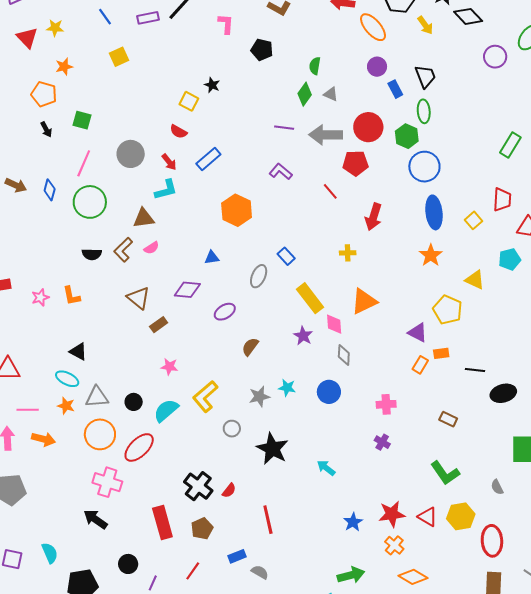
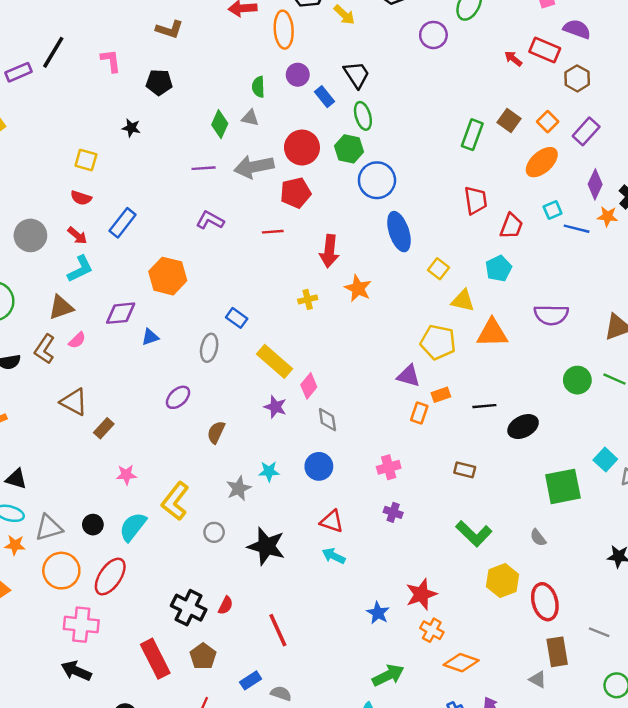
orange ellipse: (373, 27) -> (284, 30), turned 48
green semicircle: (315, 66) -> (258, 87), moved
black star: (212, 85) -> (131, 128), moved
red line: (330, 191) -> (273, 232), turned -42
yellow square: (473, 220) -> (438, 269), moved
orange star: (431, 255) -> (358, 288), moved
purple diamond: (187, 290) -> (121, 313), moved
orange triangle: (364, 301) -> (492, 333), moved, turned 36
pink diamond: (334, 324) -> (309, 386), turned 55
red triangle: (428, 517) -> (332, 521), moved

